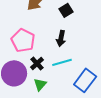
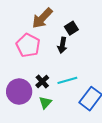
black arrow: (61, 38) -> (62, 45), moved
pink pentagon: (23, 40) -> (28, 45), moved

